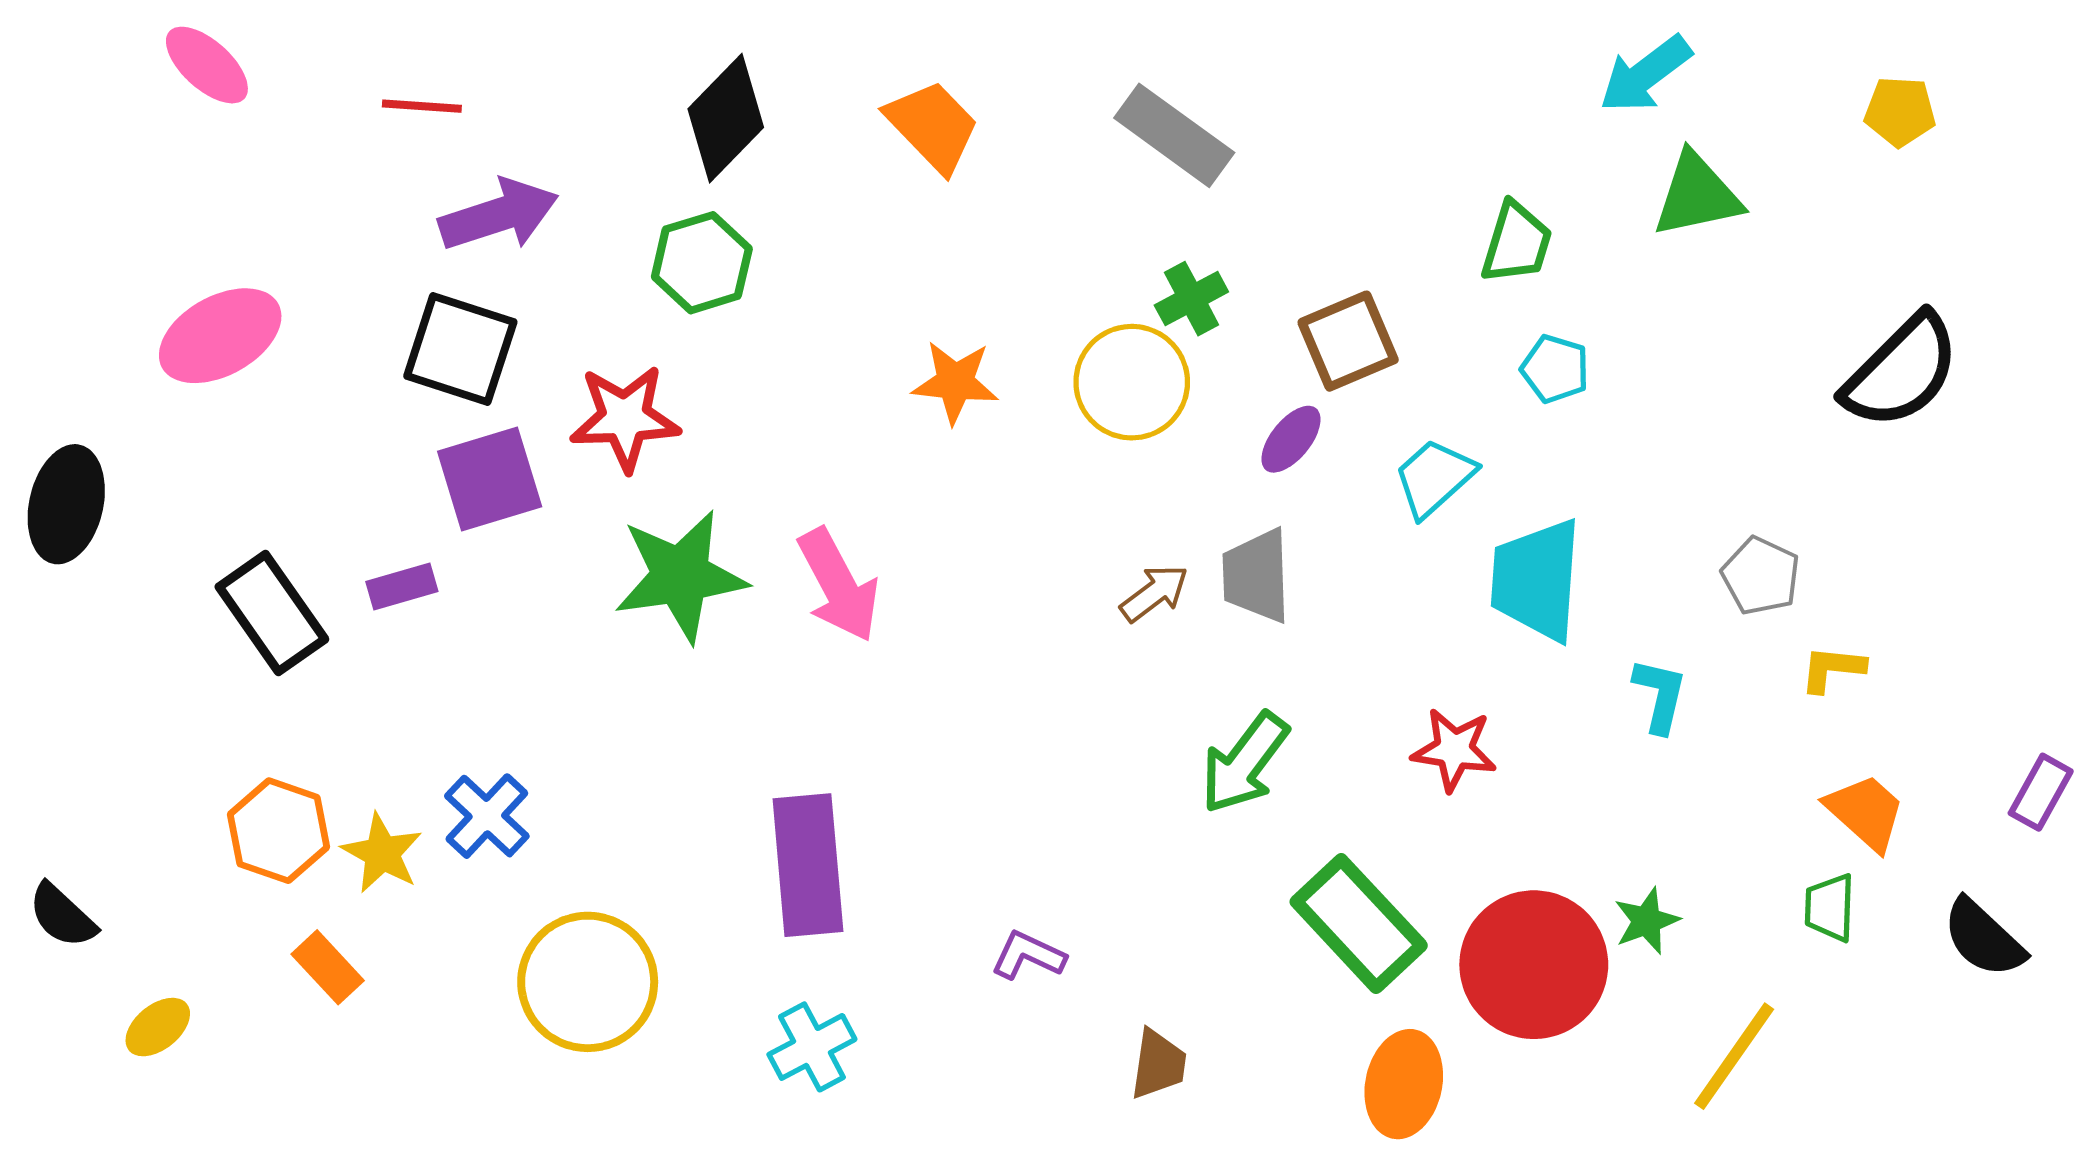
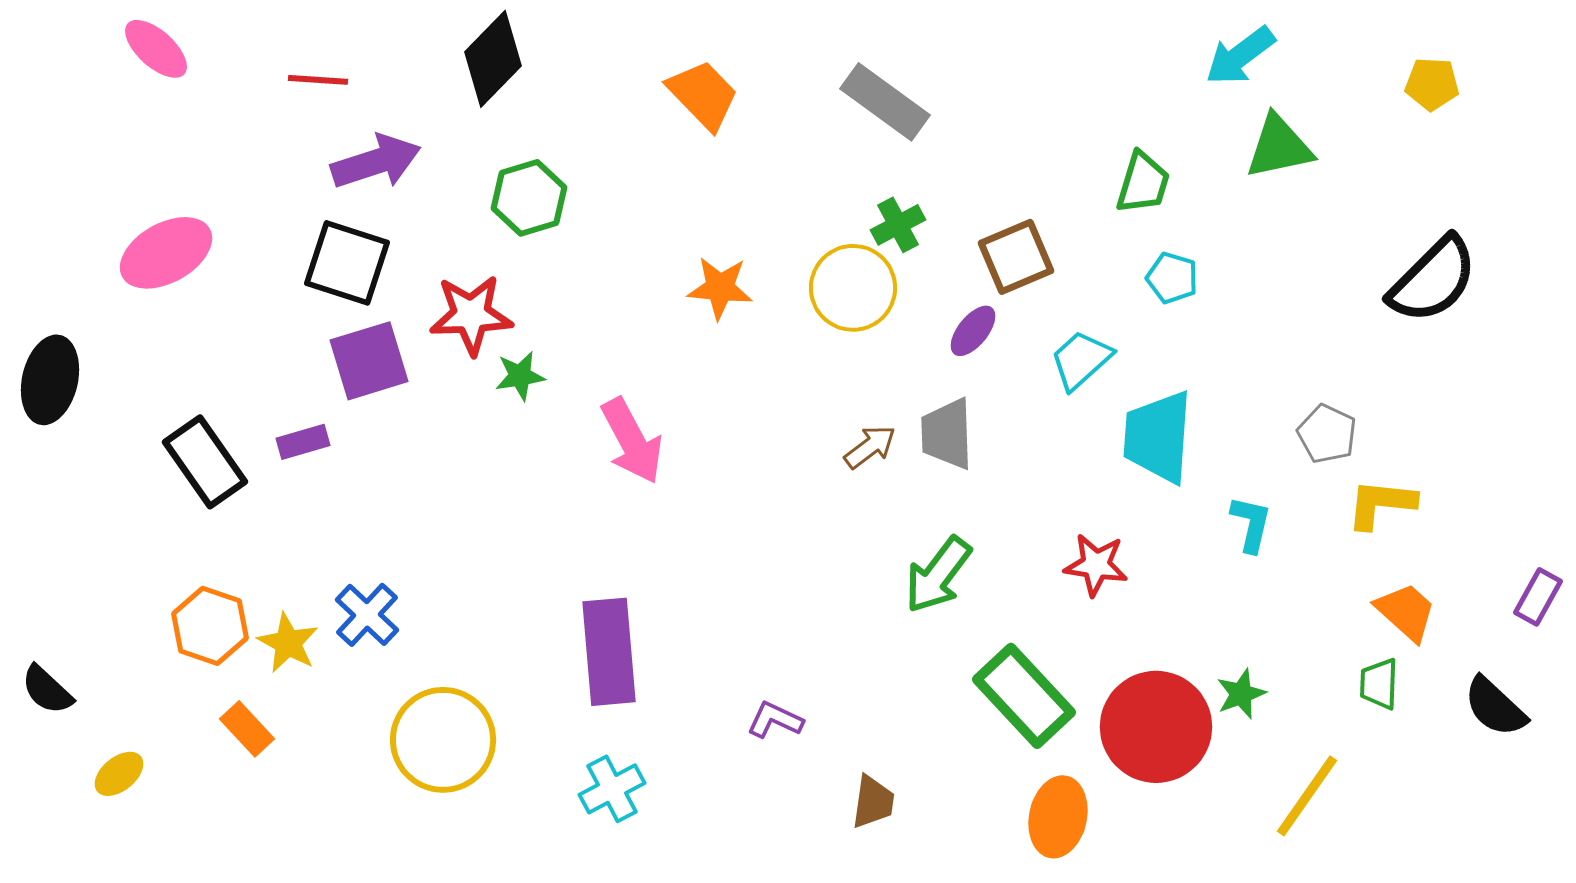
black diamond: (726, 118) -> (493, 59), moved
green star: (681, 576) -> (520, 376), moved, size x0.5
yellow L-shape: (1832, 669) -> (1381, 504), size x1.4

